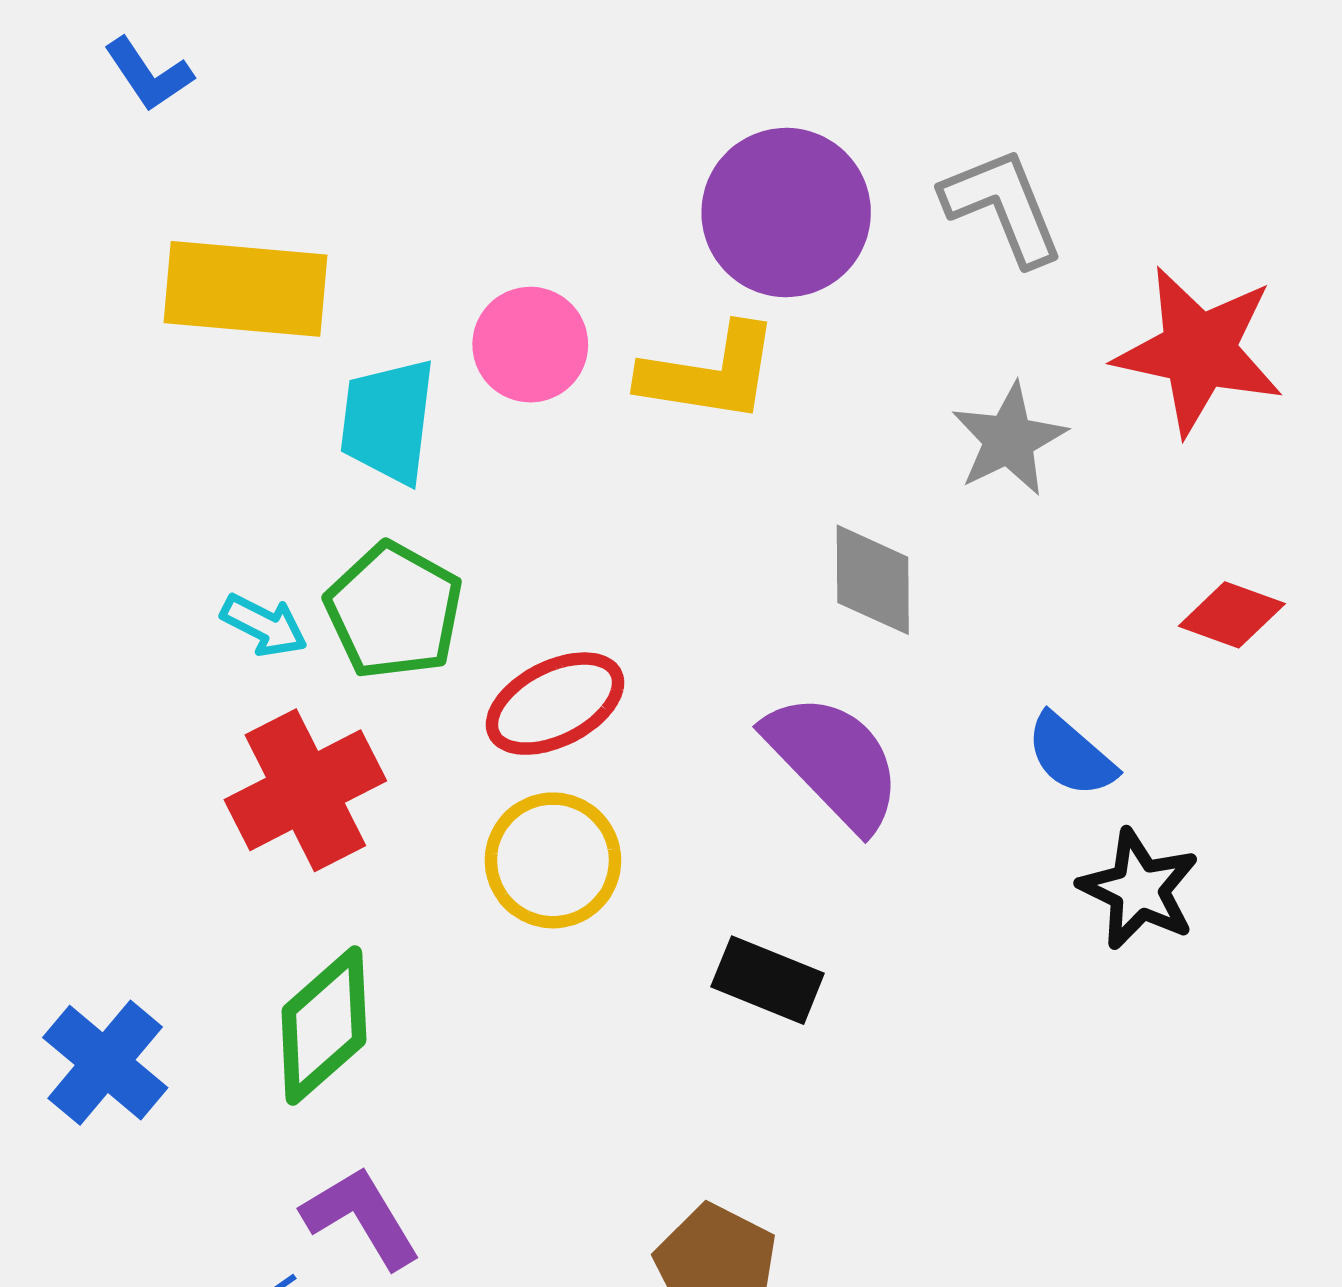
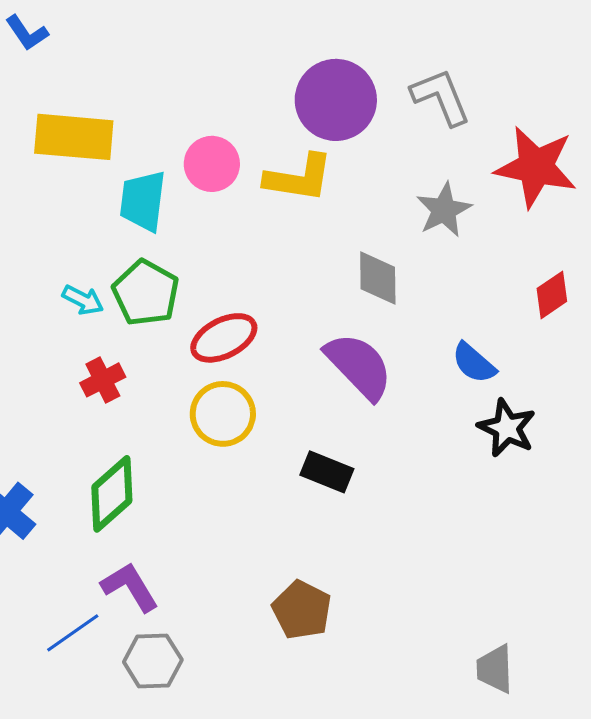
red diamond: (1232, 615) -> (552, 295), turned -54
red cross: (305, 790) -> (103, 380), size x0.6

